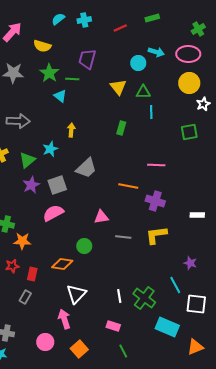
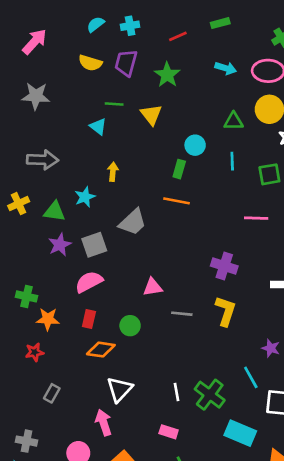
yellow semicircle: (42, 46) -> (90, 63), moved
purple trapezoid: (87, 59) -> (126, 63), moved
cyan circle: (138, 63) -> (195, 145), moved
green star: (49, 73) -> (167, 75), moved
yellow triangle: (118, 87) -> (151, 115), moved
green triangle: (143, 92) -> (234, 121), moved
cyan line: (151, 112) -> (232, 161), moved
green triangle: (27, 160) -> (54, 212), turned 48
pink line: (156, 165) -> (256, 218), moved
orange line: (128, 186) -> (177, 201), moved
yellow L-shape: (156, 235) -> (226, 311), turned 115
red rectangle: (32, 274) -> (89, 319), moved

